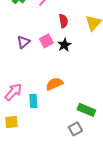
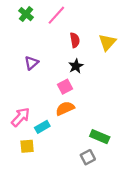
pink square: (46, 41) -> (65, 87), moved
cyan rectangle: (33, 101) -> (42, 127), turned 64
yellow square: (11, 122) -> (27, 146), moved

